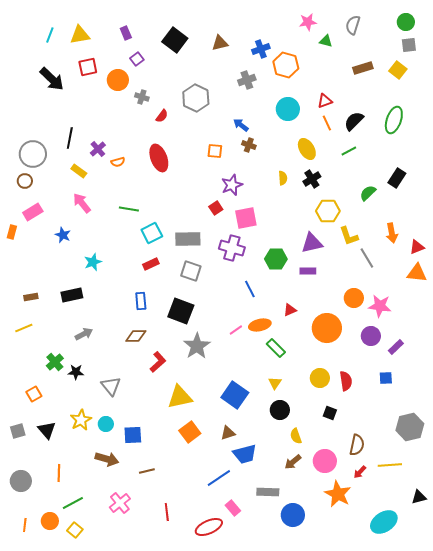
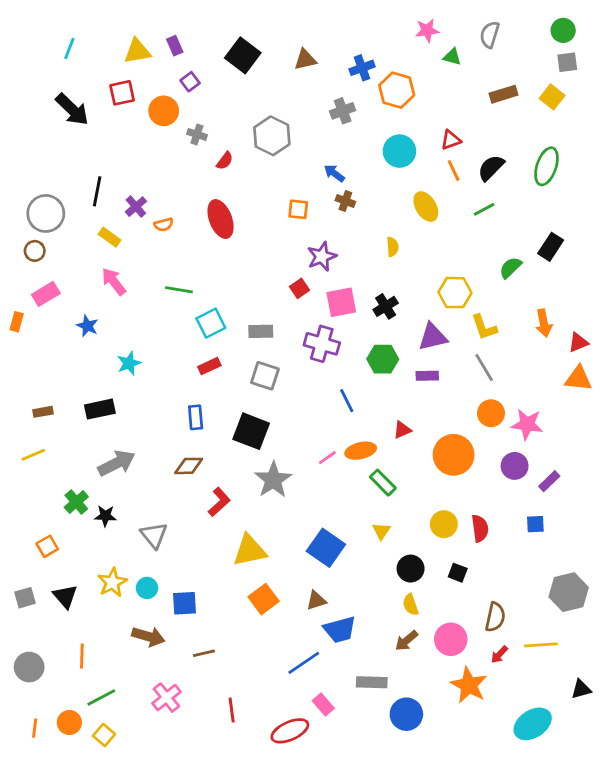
yellow triangle: (80, 35) -> (137, 51), moved
black cross: (312, 179) -> (386, 306), moved
gray rectangle: (188, 239) -> (261, 331), size x0.7
gray line: (367, 258) -> (484, 367), moved
gray arrow: (84, 334) -> (117, 463), size x1.5
black circle: (280, 410) -> (411, 569), moved

